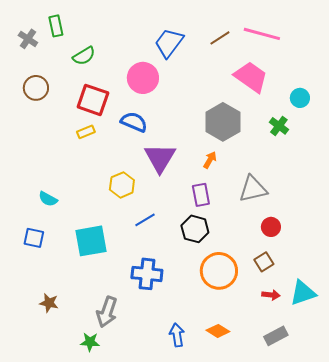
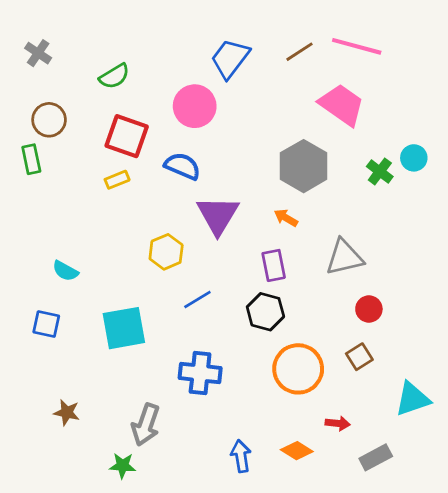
green rectangle: (56, 26) -> (31, 159), moved
cyan circle: (300, 98) -> (414, 158), moved
orange arrow: (210, 160) -> (286, 218), turned -90
red arrow: (271, 295) -> (338, 423), moved

